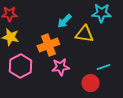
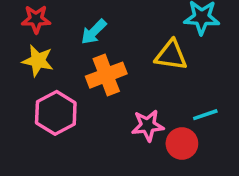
cyan arrow: (64, 21) -> (94, 32), moved
pink star: (60, 67) -> (148, 125), moved

